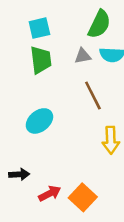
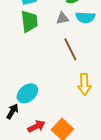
cyan ellipse: (39, 121) -> (27, 93), moved
black arrow: (19, 174) -> (12, 111), turned -56

